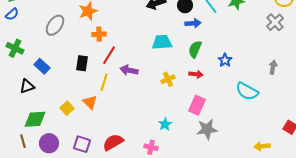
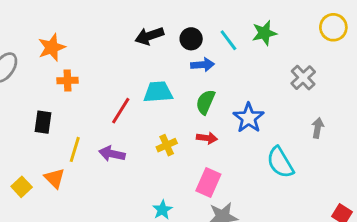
gray cross: (275, 22) -> (303, 78), moved
red line: (109, 55) -> (121, 111), moved
blue star: (225, 60) -> (249, 118), size x1.5
purple arrow: (129, 70) -> (112, 154), moved
cyan semicircle: (247, 91) -> (280, 162), turned 30

